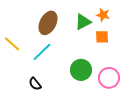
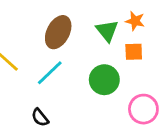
green triangle: (83, 22) -> (107, 31), turned -42
green circle: (81, 70) -> (104, 80), moved

